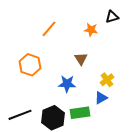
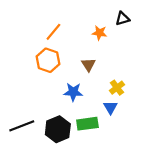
orange hexagon: (30, 65) -> (48, 60), moved
blue triangle: (101, 98) -> (110, 107), turned -32

